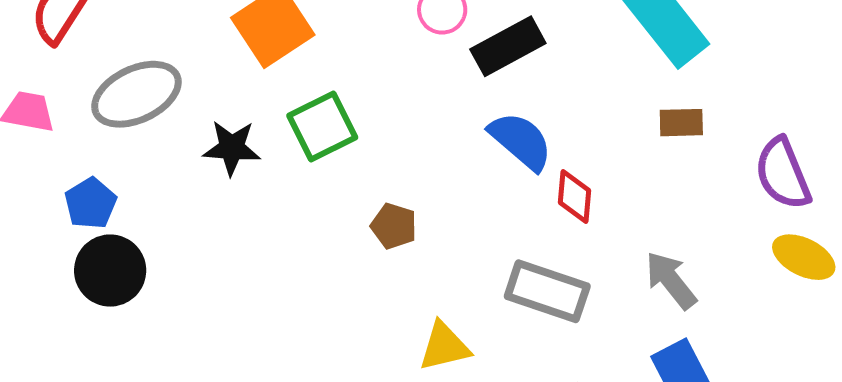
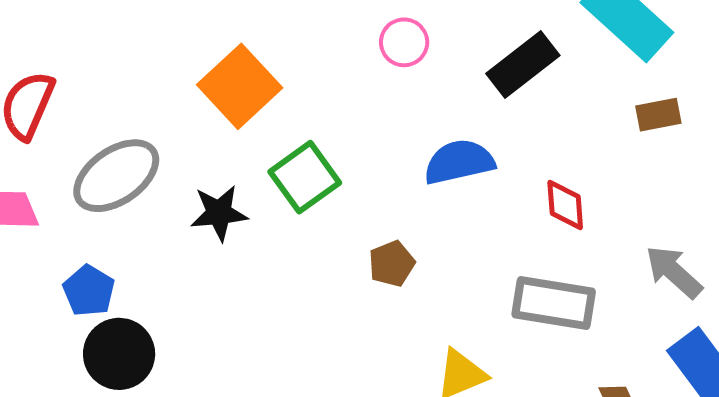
black rectangle: (508, 46) -> (523, 64), moved
blue semicircle: (521, 141) -> (459, 162), moved, turned -44
brown pentagon: (394, 226) -> (392, 264), turned -30

